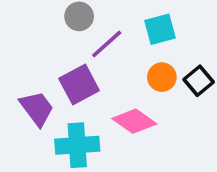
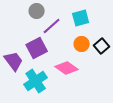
cyan cross: (77, 145) -> (36, 81), turned -30

